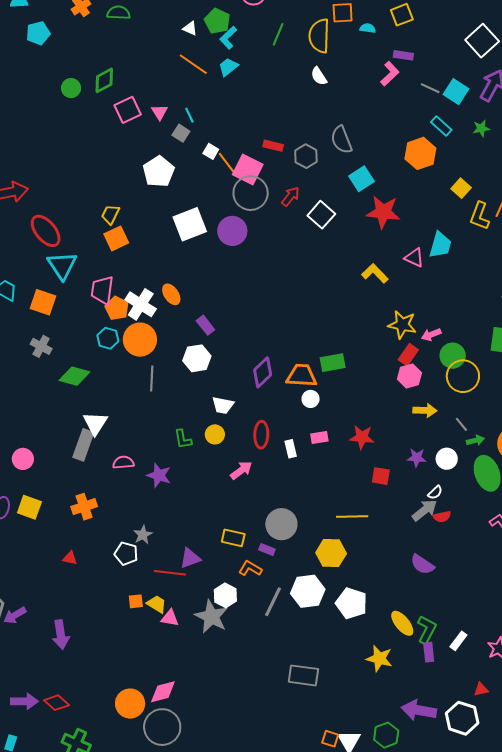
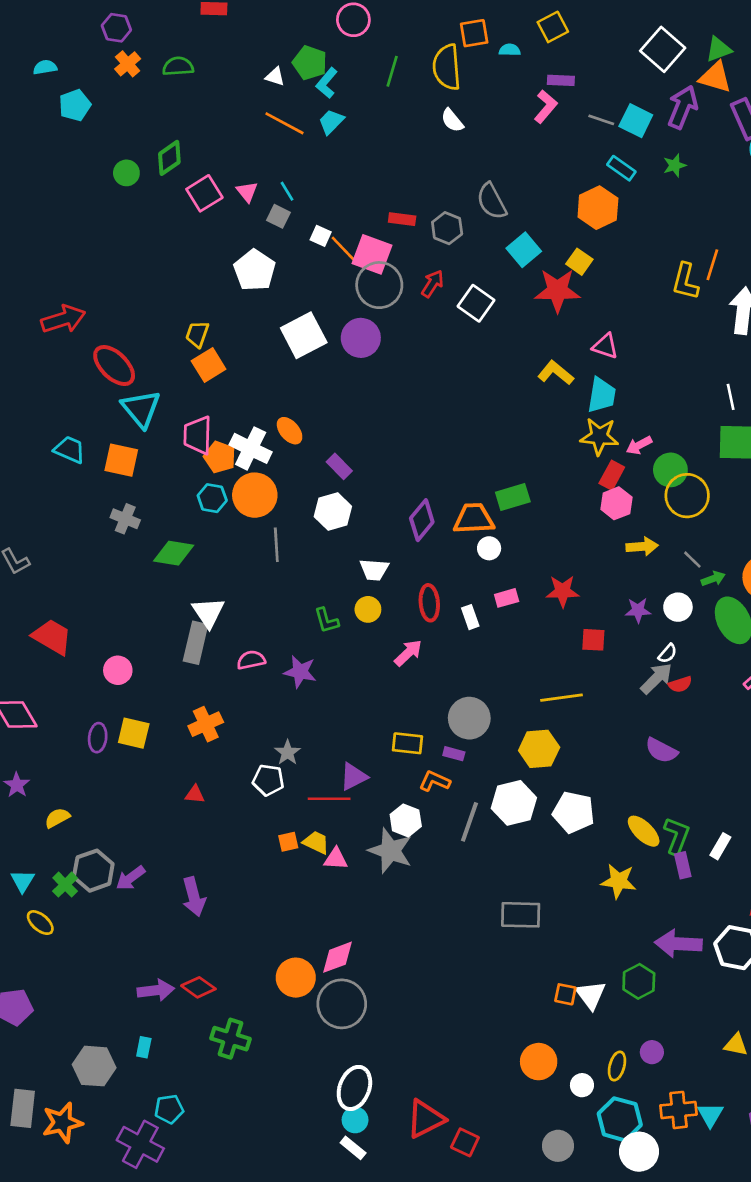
yellow square: (461, 188) -> (579, 262), moved
cyan trapezoid: (440, 245) -> (602, 395), moved

